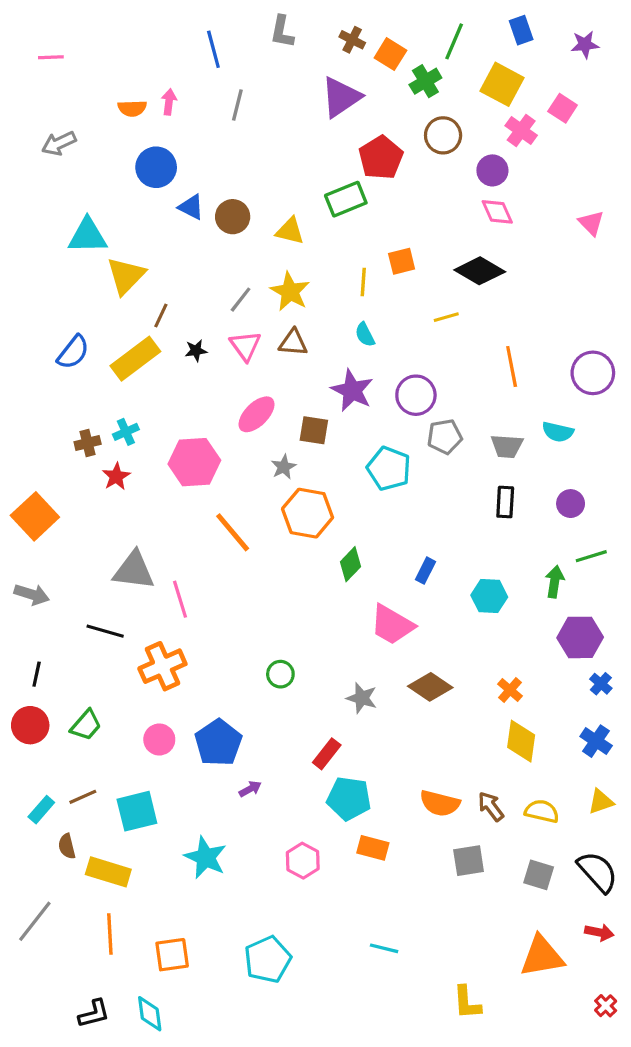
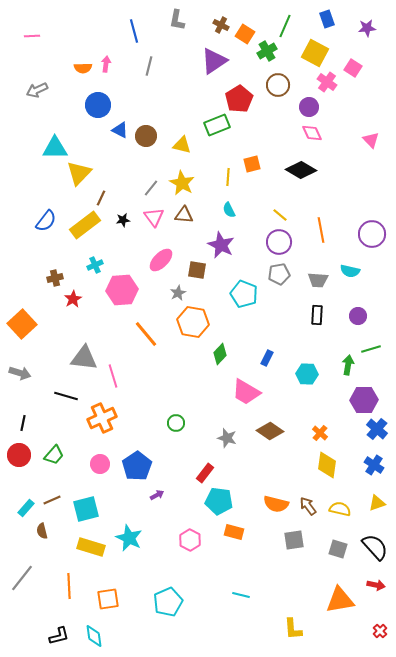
yellow line: (446, 317) -> (280, 215), moved, turned 56
purple circle: (416, 395) -> (279, 242), moved
cyan cross: (126, 432) -> (95, 265), moved
blue cross: (601, 684) -> (377, 429), size x1.5
yellow rectangle: (108, 872) -> (91, 547), moved

